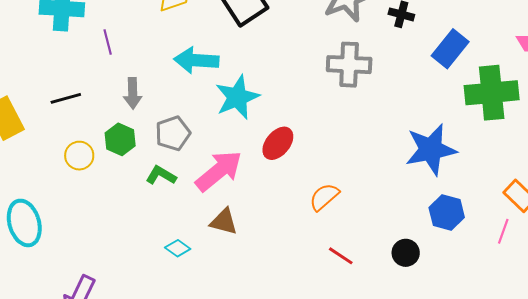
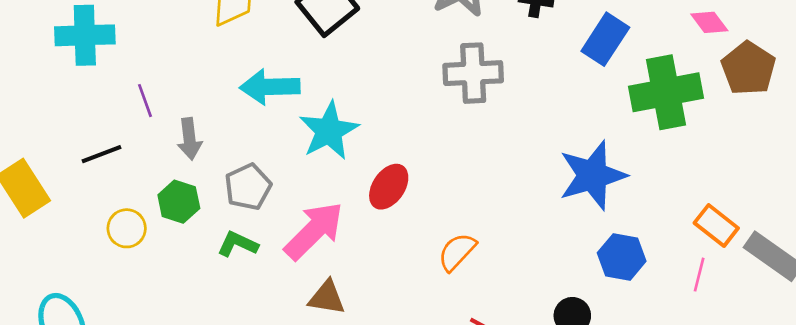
purple line: (108, 42) -> (145, 101), moved

